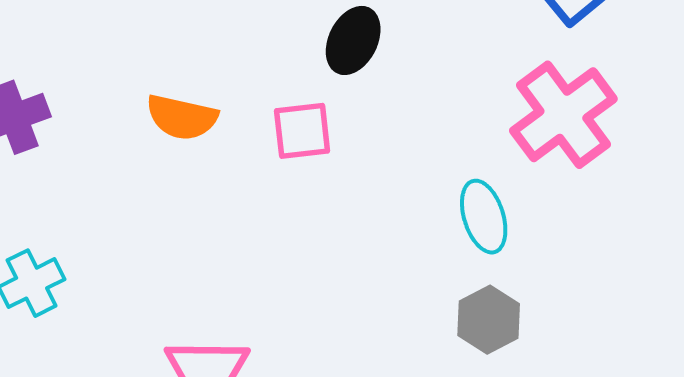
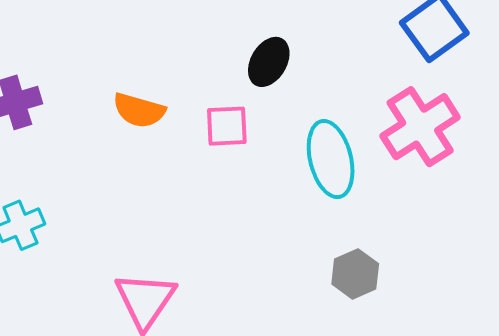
cyan ellipse: (484, 217) -> (331, 159), moved, size x1.4

